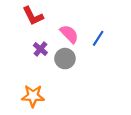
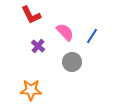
gray circle: (65, 59) -> (72, 62), moved

